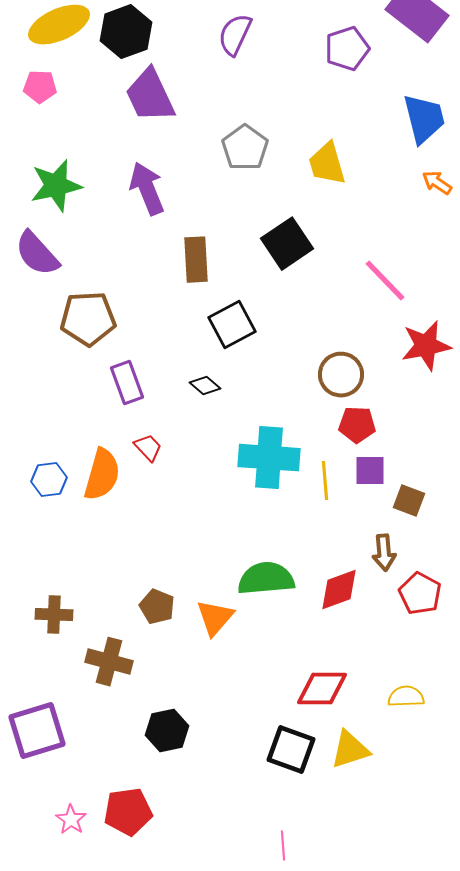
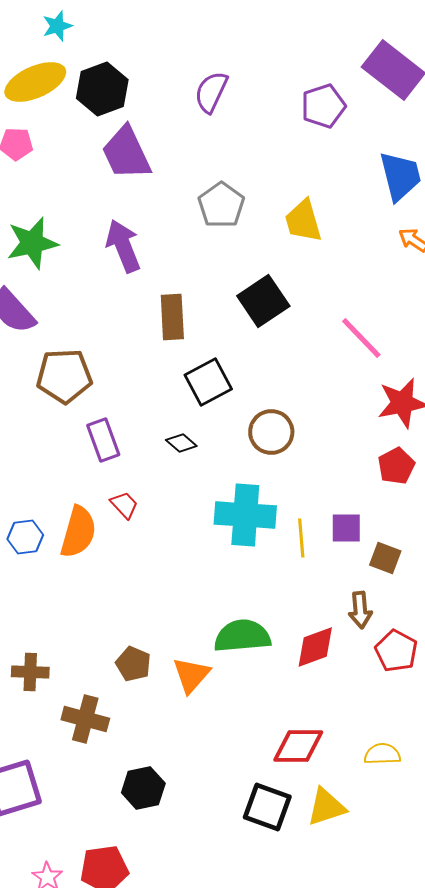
brown circle: (341, 375) -> (271, 432), moved
red pentagon: (357, 425) -> (396, 466), moved, turned -30

